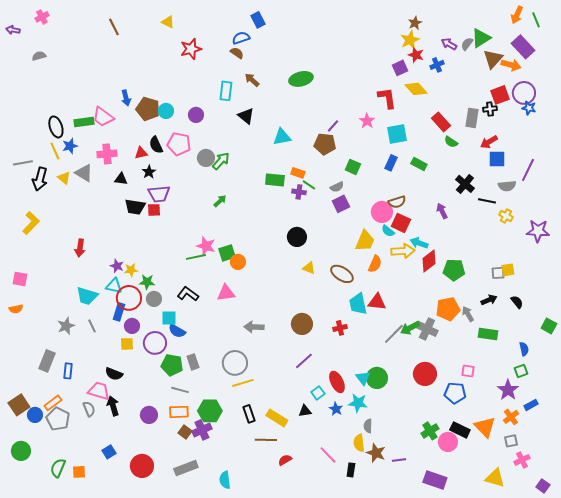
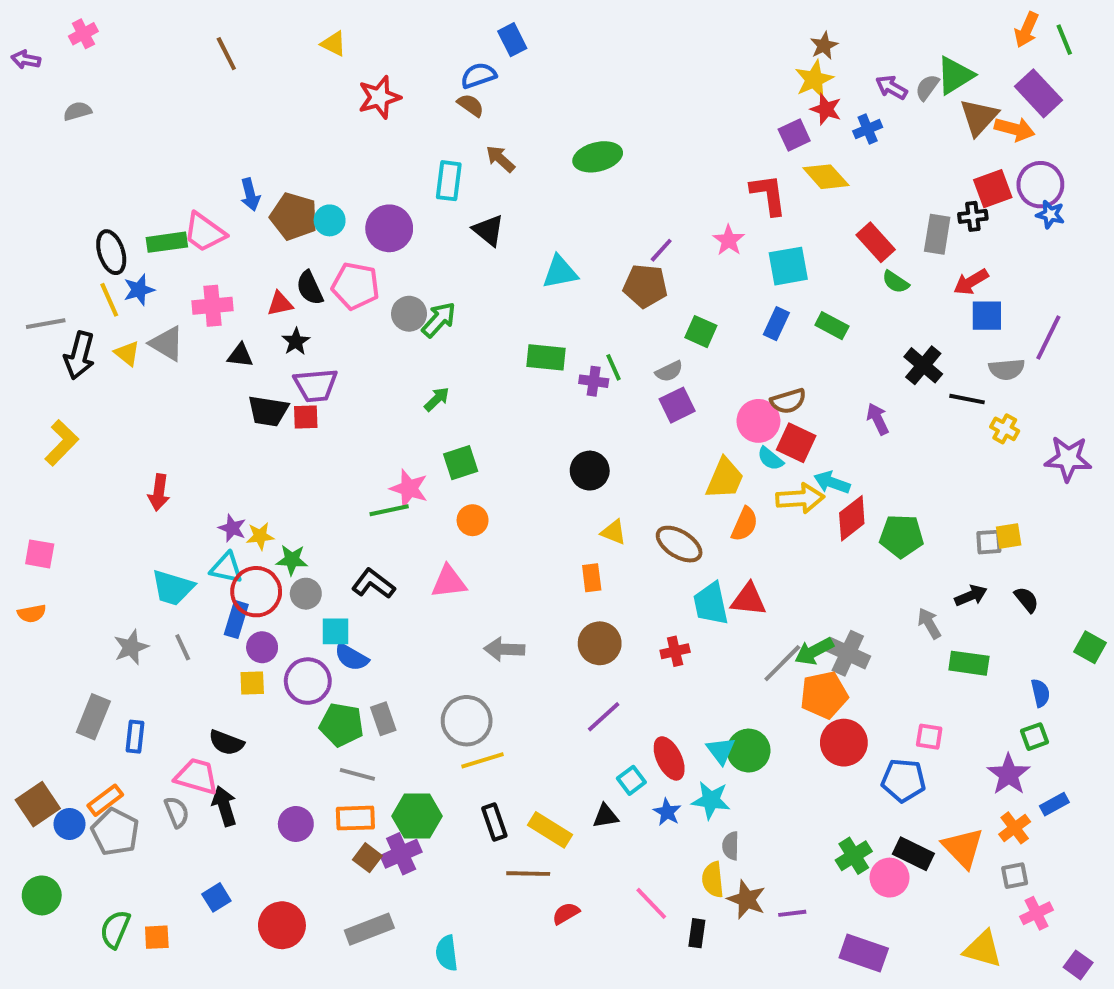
purple circle: (196, 115) -> (389, 228), size x1.5
orange rectangle: (298, 173) -> (592, 578), moved, turned 64
green line: (309, 185) -> (614, 367), turned 32
green square: (227, 253) -> (461, 463), moved
orange pentagon: (448, 309) -> (824, 695), moved

